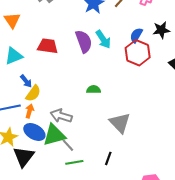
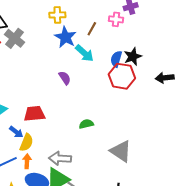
black star: (161, 30) -> (133, 57), moved
cyan arrow: (103, 39) -> (85, 53), moved
purple semicircle: (84, 41) -> (65, 78), size x0.6
red trapezoid: (48, 46) -> (34, 114), moved

